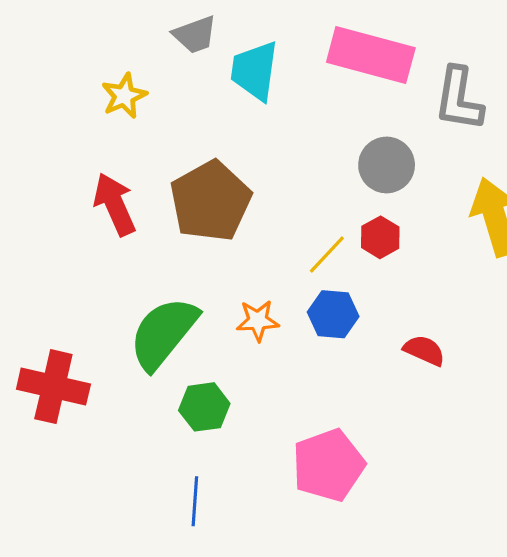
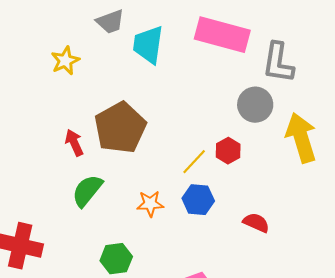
gray circle: (387, 165) -> (255, 105), moved
red arrow: (115, 204) -> (74, 143), moved, size x0.7
green semicircle: (163, 333) -> (87, 191), moved, size x0.7

